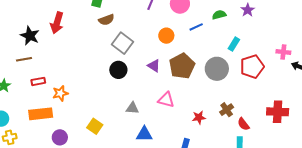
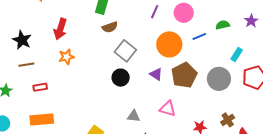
black star: (30, 36) -> (22, 40), moved
orange circle: (166, 36) -> (169, 44), size x1.6
orange star: (60, 93) -> (66, 57), moved

